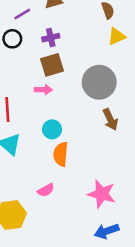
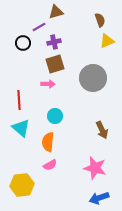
purple line: (22, 14) -> (39, 27), moved
brown arrow: (110, 119) -> (102, 130), moved
orange semicircle: (61, 154) -> (48, 142), moved

